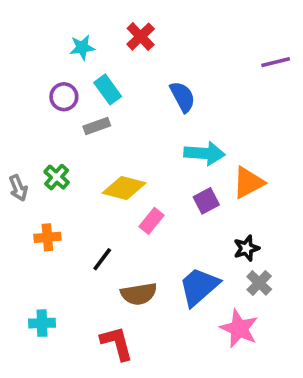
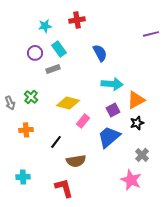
red cross: (141, 37) -> (77, 20), turned 35
black star: (246, 248) -> (137, 123), moved
blue trapezoid: (199, 287) -> (109, 137), moved

